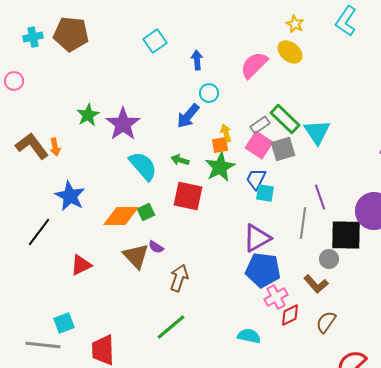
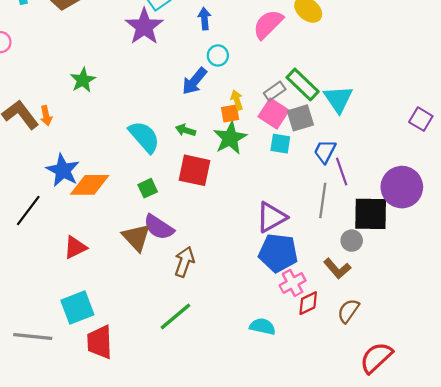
purple star: (123, 124) -> (144, 27), moved
blue trapezoid: (256, 179) -> (325, 151), moved
cyan square: (265, 193) -> (280, 144), moved
orange diamond: (121, 216) -> (90, 185), moved
purple semicircle: (156, 247) -> (159, 227), size x1.8
cyan square: (64, 323) -> (77, 308), moved, size x1.4

